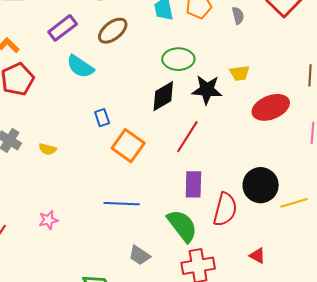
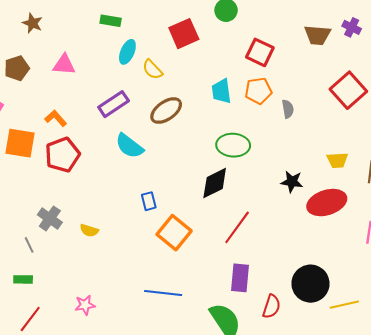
gray semicircle: (238, 16) -> (288, 109), moved
yellow trapezoid: (240, 73) -> (337, 160), moved
black star: (207, 90) -> (292, 182), moved, size x0.7
red semicircle: (225, 209) -> (271, 307), size x0.7

